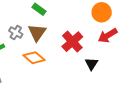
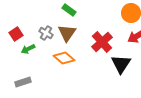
black triangle: (92, 64) -> (121, 64), size x1.5

